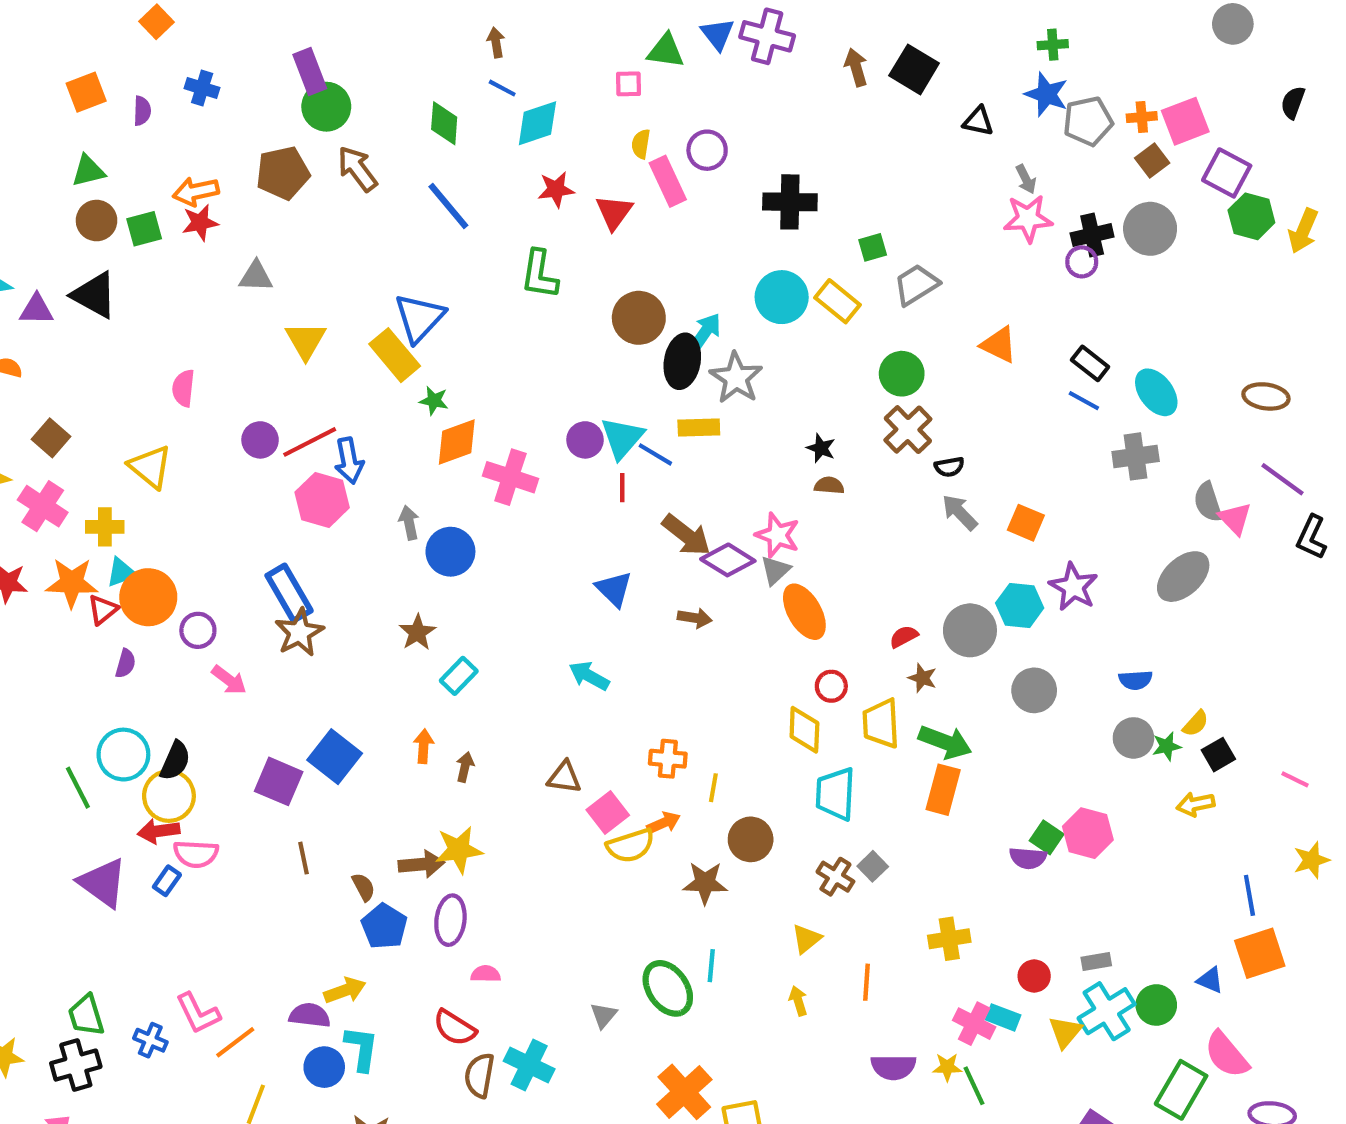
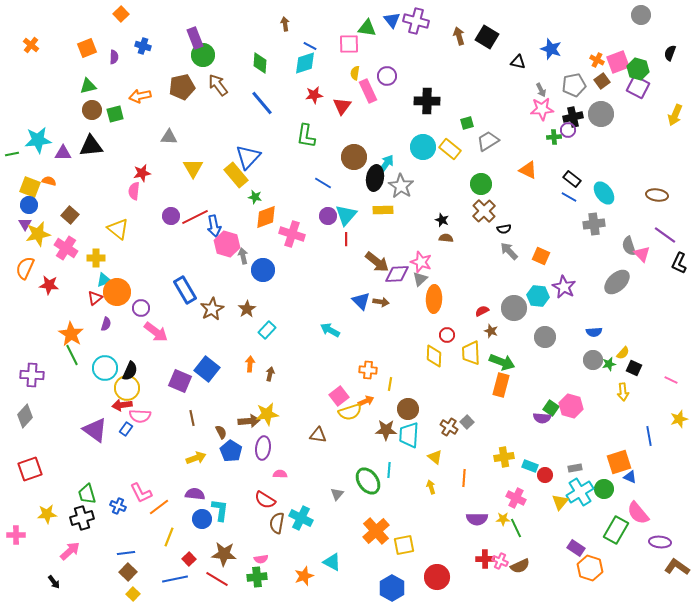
green cross: (1053, 45) -> (554, 137), moved
pink square: (628, 84) -> (349, 44), size x1.5
blue line: (502, 88) -> (310, 46), moved
orange cross: (1142, 117) -> (597, 60), turned 32
gray pentagon: (1088, 121) -> (574, 85), moved
green hexagon: (1251, 216) -> (638, 69), moved
red star: (200, 223) -> (142, 173), moved
black triangle: (94, 295) -> (91, 146), turned -35
blue line: (655, 454) -> (323, 183), moved
pink hexagon: (322, 500) -> (227, 244), moved
purple diamond: (728, 560) -> (397, 274), turned -35
orange star: (72, 583) -> (71, 334), moved, turned 30
blue triangle: (614, 589) -> (361, 301), moved
orange ellipse: (804, 612) -> (434, 299), turned 32
brown star: (299, 632) -> (212, 309), moved
pink arrow: (229, 680) -> (156, 332), size x1.4
black square: (1218, 755) -> (634, 368), turned -35
brown triangle: (564, 777) -> (318, 435), moved
green line: (78, 788) -> (72, 355), moved
cyan trapezoid: (835, 794) -> (409, 435), moved
yellow arrow: (1196, 804) -> (623, 392), turned -84
yellow triangle: (806, 939) -> (435, 457), turned -42
orange square: (1260, 953) -> (619, 462), moved
yellow arrow: (345, 990) -> (196, 458), moved
cyan rectangle: (1003, 1017) -> (530, 466), moved

